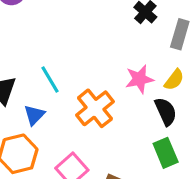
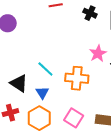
orange cross: (95, 108) -> (77, 78), turned -30

